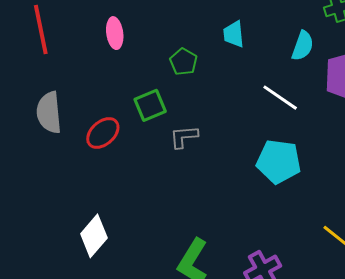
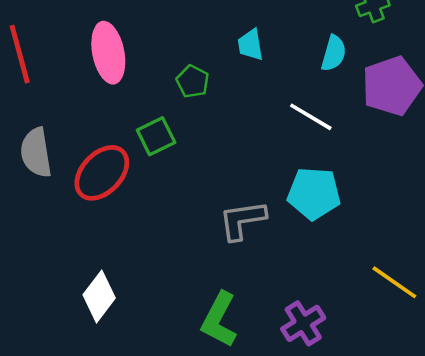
pink ellipse: (115, 33) -> (108, 53), size x1.6
red ellipse: (103, 133) -> (102, 173), size x1.4
gray L-shape: (184, 137) -> (242, 220), moved, size x1.4

